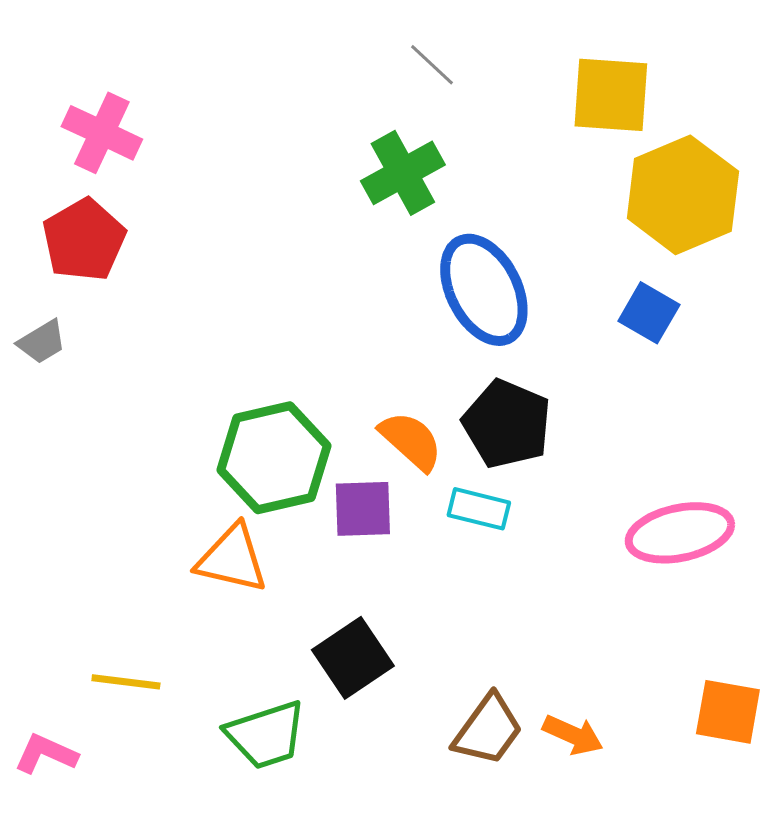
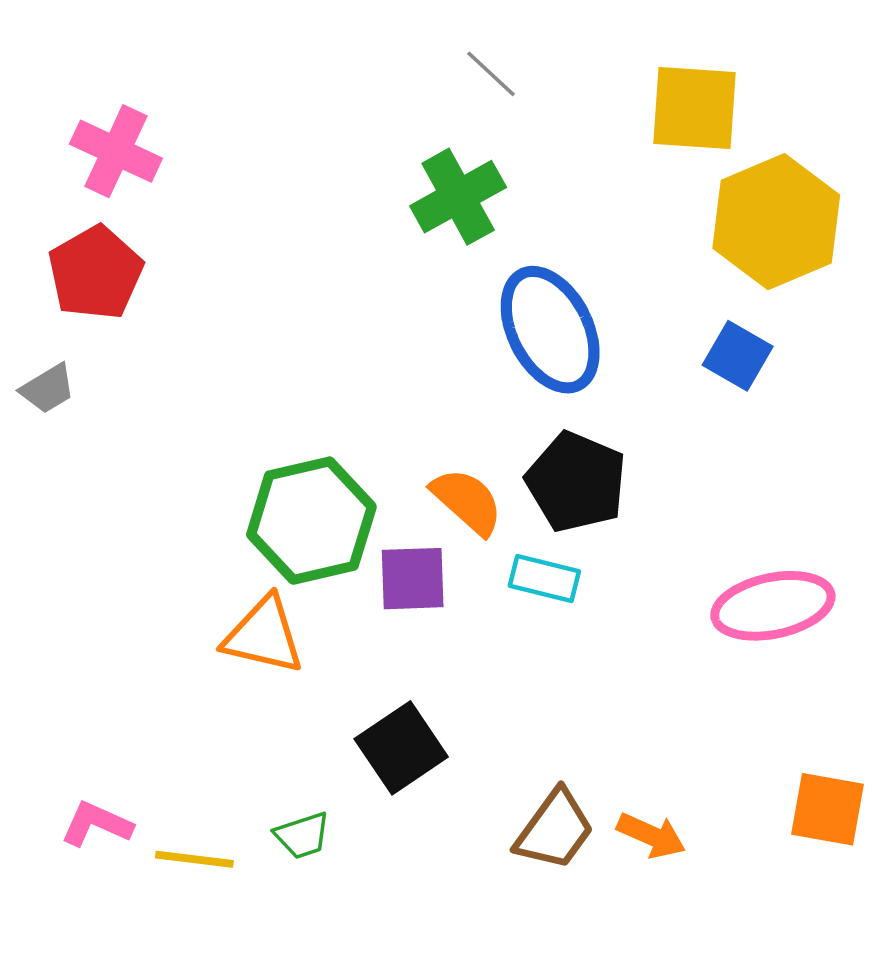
yellow line: (126, 682) -> (194, 859), moved
green trapezoid: (266, 735) -> (302, 835), size x0.6
pink L-shape: (46, 754) -> (97, 824), moved

